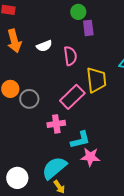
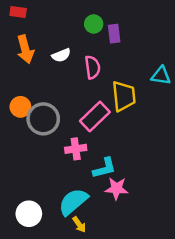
green circle: (78, 12) -> (94, 24), moved
gray circle: (29, 99) -> (43, 119), size x1.4

